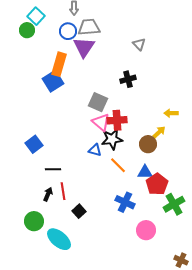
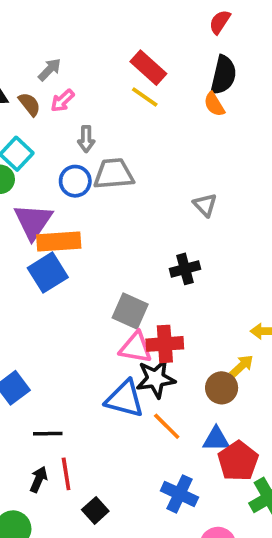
purple triangle: (84, 47) -> (33, 221), moved
orange rectangle: (59, 64) -> (59, 242), turned 70
pink triangle: (101, 122) -> (136, 348), turned -30
blue triangle: (95, 150) -> (125, 399), size x1.6

